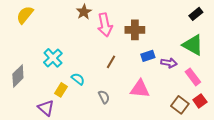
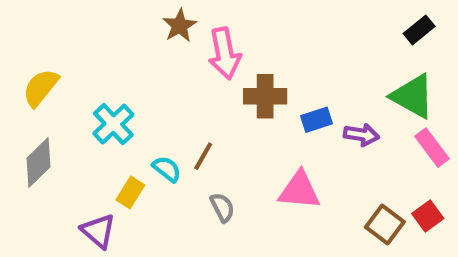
yellow semicircle: (25, 15) -> (41, 88), moved
brown cross: (135, 30) -> (265, 96), moved
brown line: (111, 62) -> (203, 156), moved
pink rectangle: (193, 77) -> (432, 148), moved

